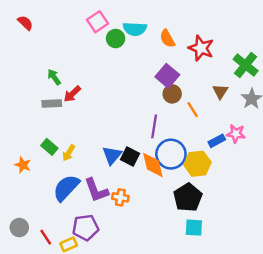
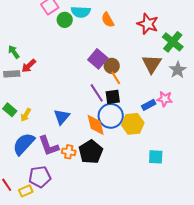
red star: (201, 48) -> (148, 24), moved
purple square: (167, 76) -> (98, 59), moved
brown triangle: (220, 91) -> (152, 64), size x1.5
orange line: (193, 110) -> (116, 78), moved
purple line: (154, 126) -> (97, 93), turned -42
black square: (130, 156) -> (113, 97), moved, turned -35
black pentagon: (188, 197) -> (91, 152), moved
cyan square: (194, 228) -> (156, 157), moved

